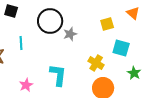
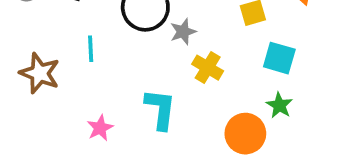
yellow cross: (96, 63) -> (208, 68), moved
green star: (134, 73) -> (279, 105), moved

